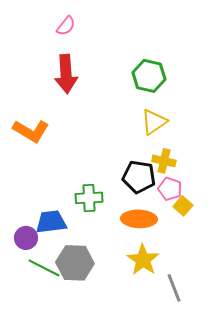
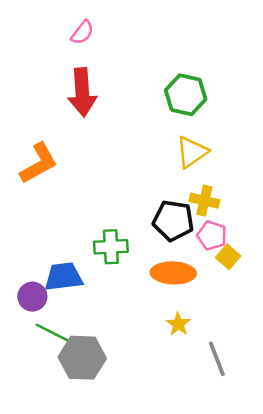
orange L-shape: (31, 131) -> (39, 163), turned -60
yellow star: (143, 260) -> (178, 324), size x0.6
gray hexagon: (75, 263) -> (82, 358), moved

